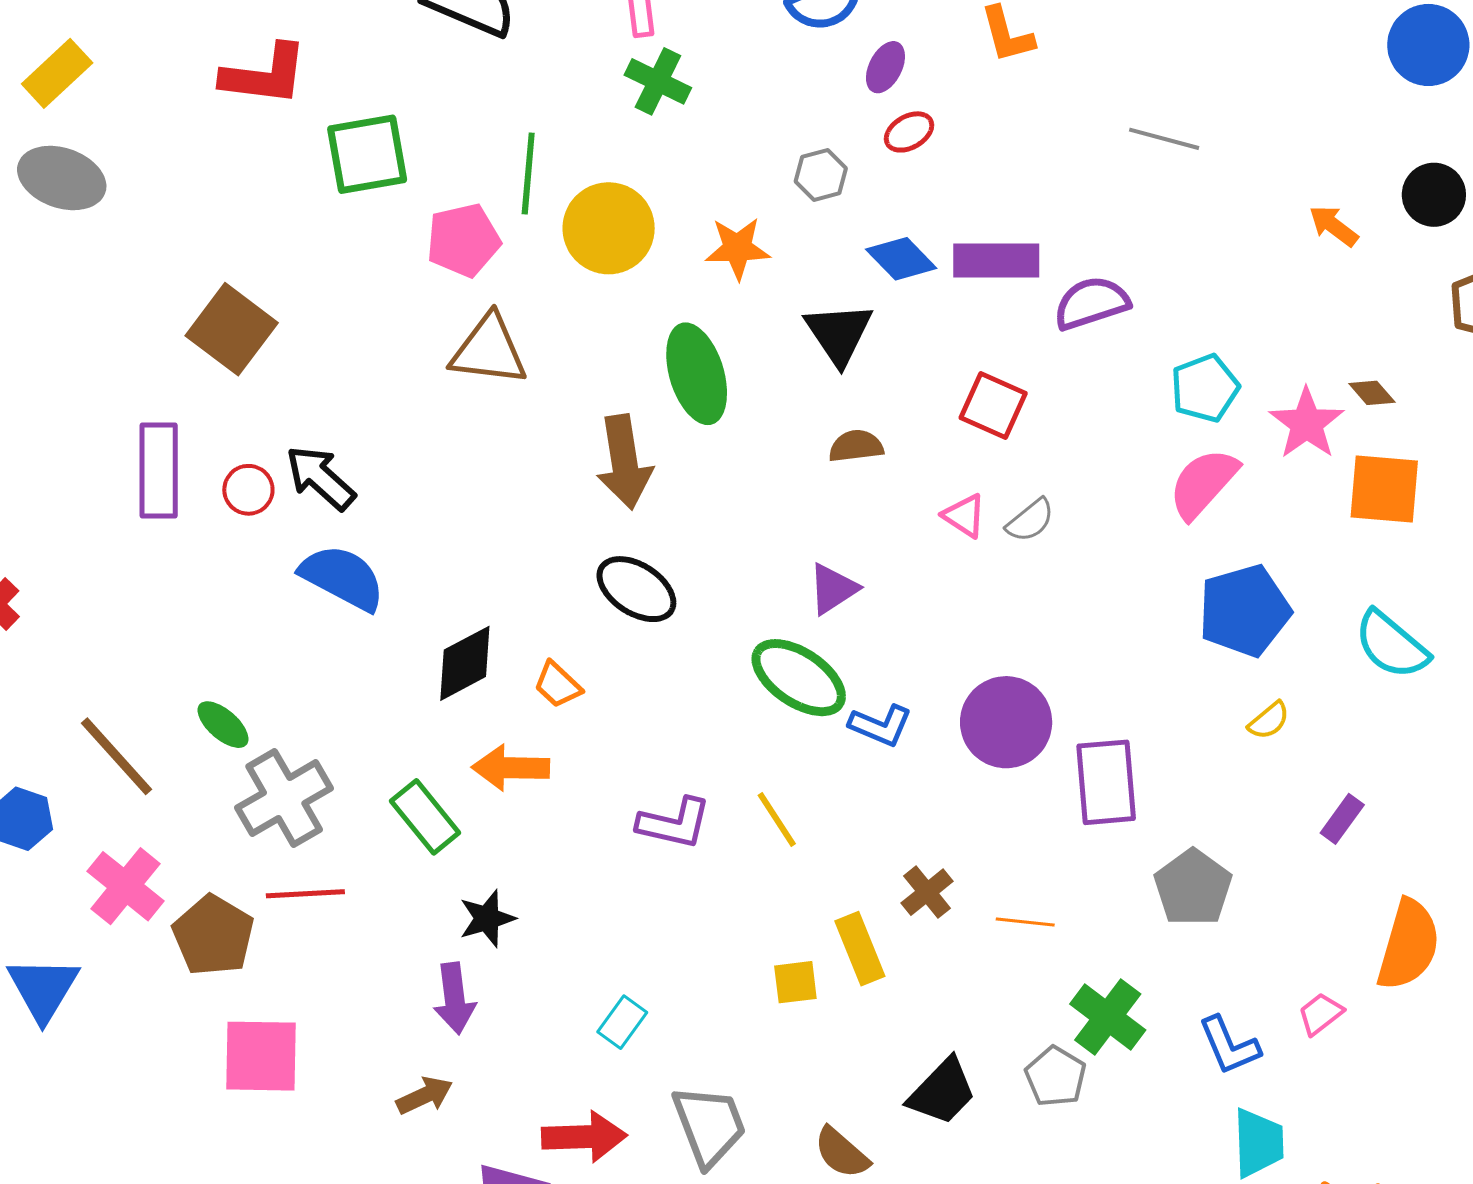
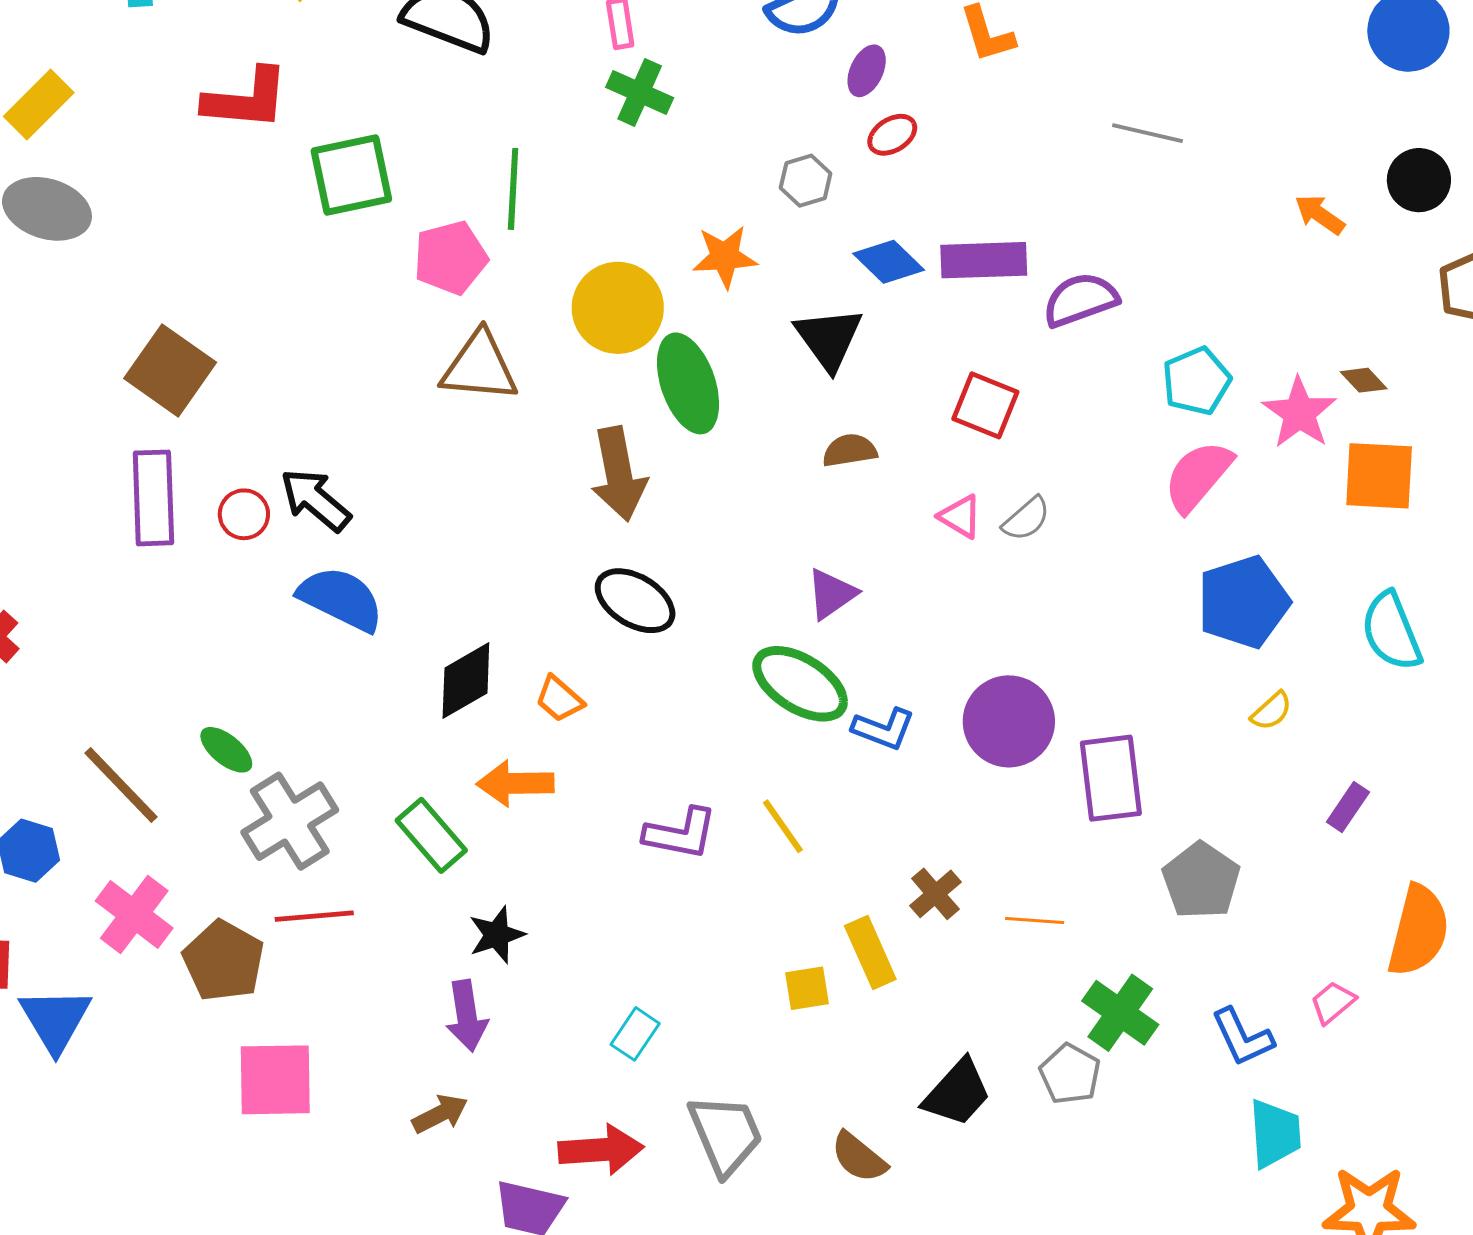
yellow circle: (609, 228) -> (618, 308), moved
brown square: (232, 329) -> (170, 370), moved
cyan semicircle: (1391, 645) -> (1391, 631), turned 30

